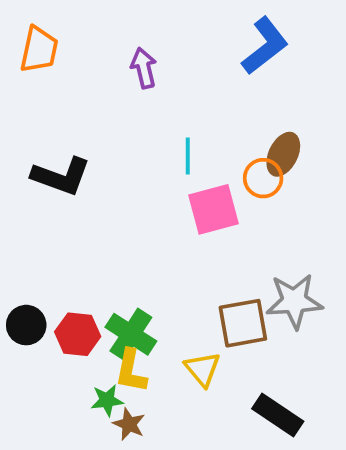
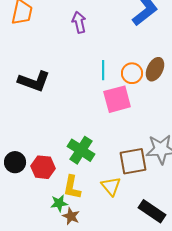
orange circle: (263, 178) -> (132, 73), moved
green cross: (131, 334) -> (81, 150), moved

